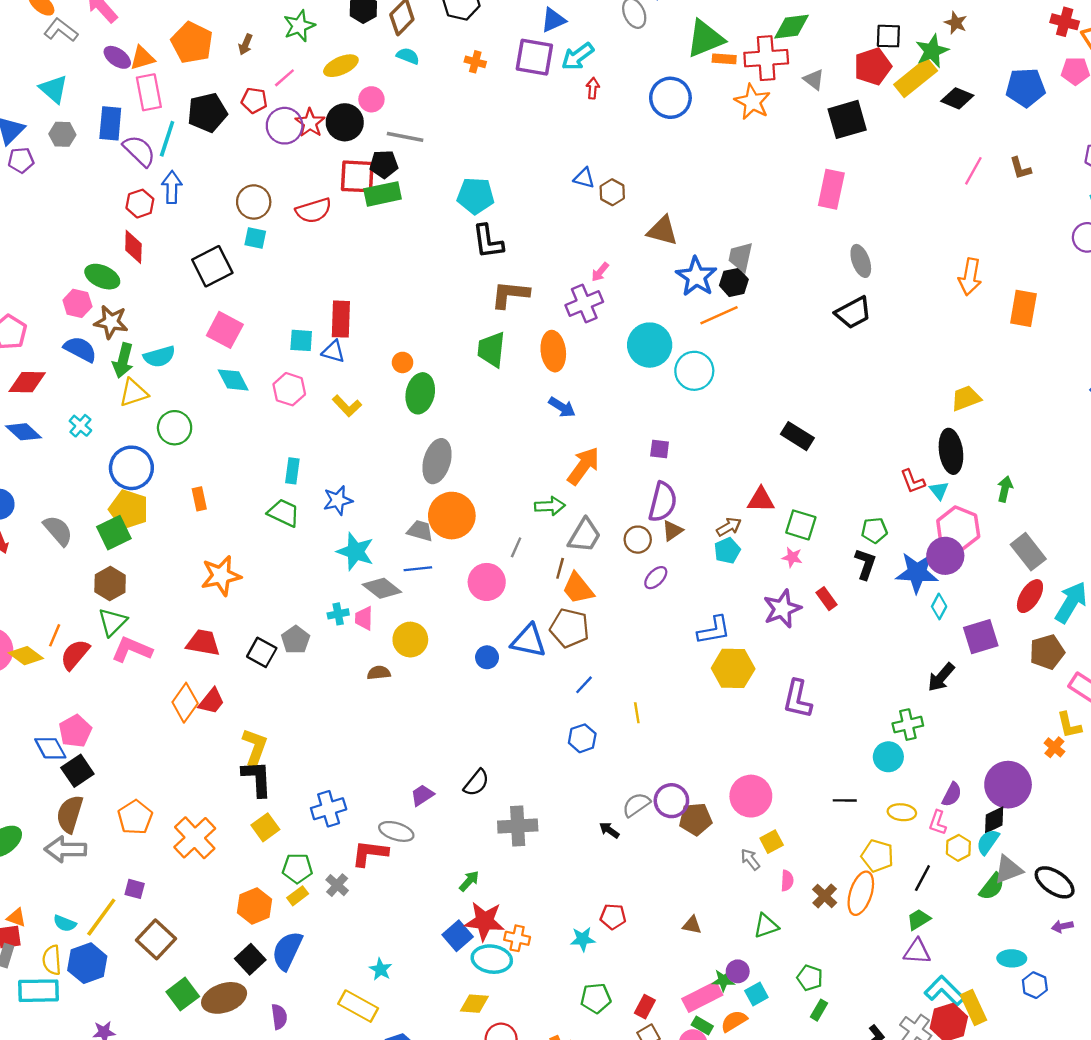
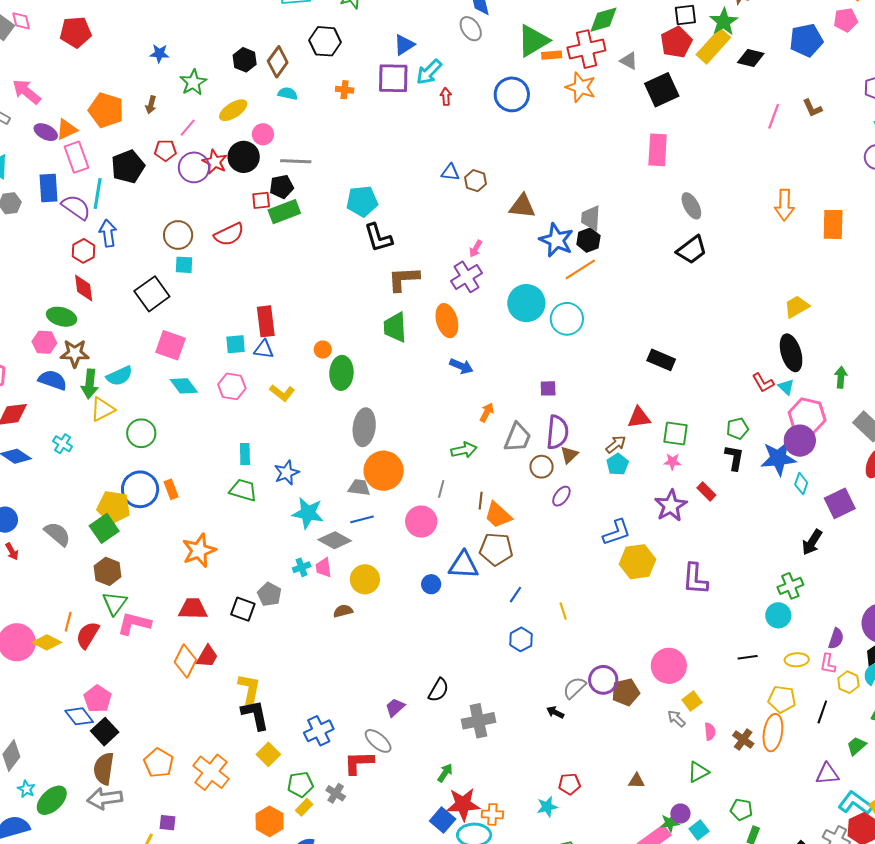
red square: (357, 176) -> (261, 200), size x0.6
orange arrow: (583, 466) -> (487, 412), size x0.6
blue circle: (131, 468) -> (140, 489), moved
gray trapezoid: (584, 535) -> (518, 437), moved
gray ellipse: (396, 831) -> (378, 741), turned 32
green trapezoid: (919, 919) -> (856, 746), moved

